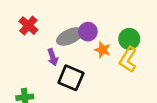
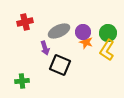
red cross: (28, 26) -> (25, 22), turned 35
purple circle: (88, 32) -> (83, 32), moved

